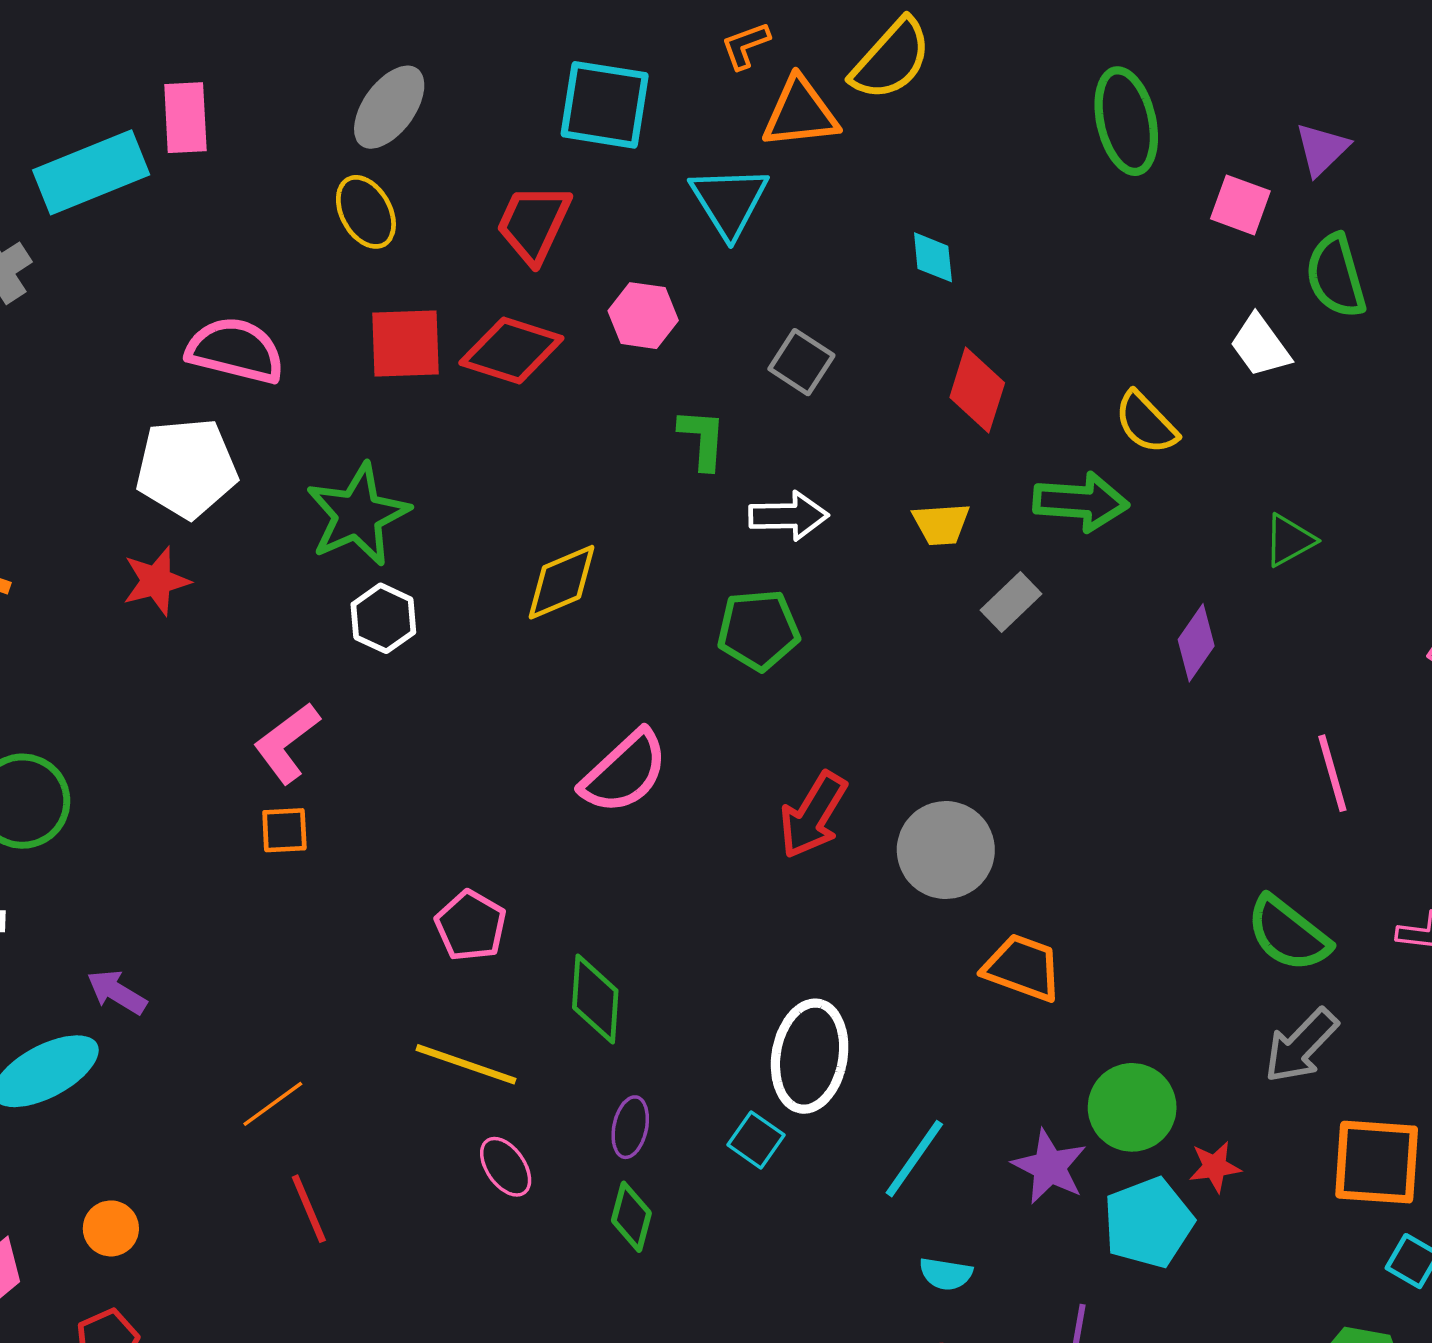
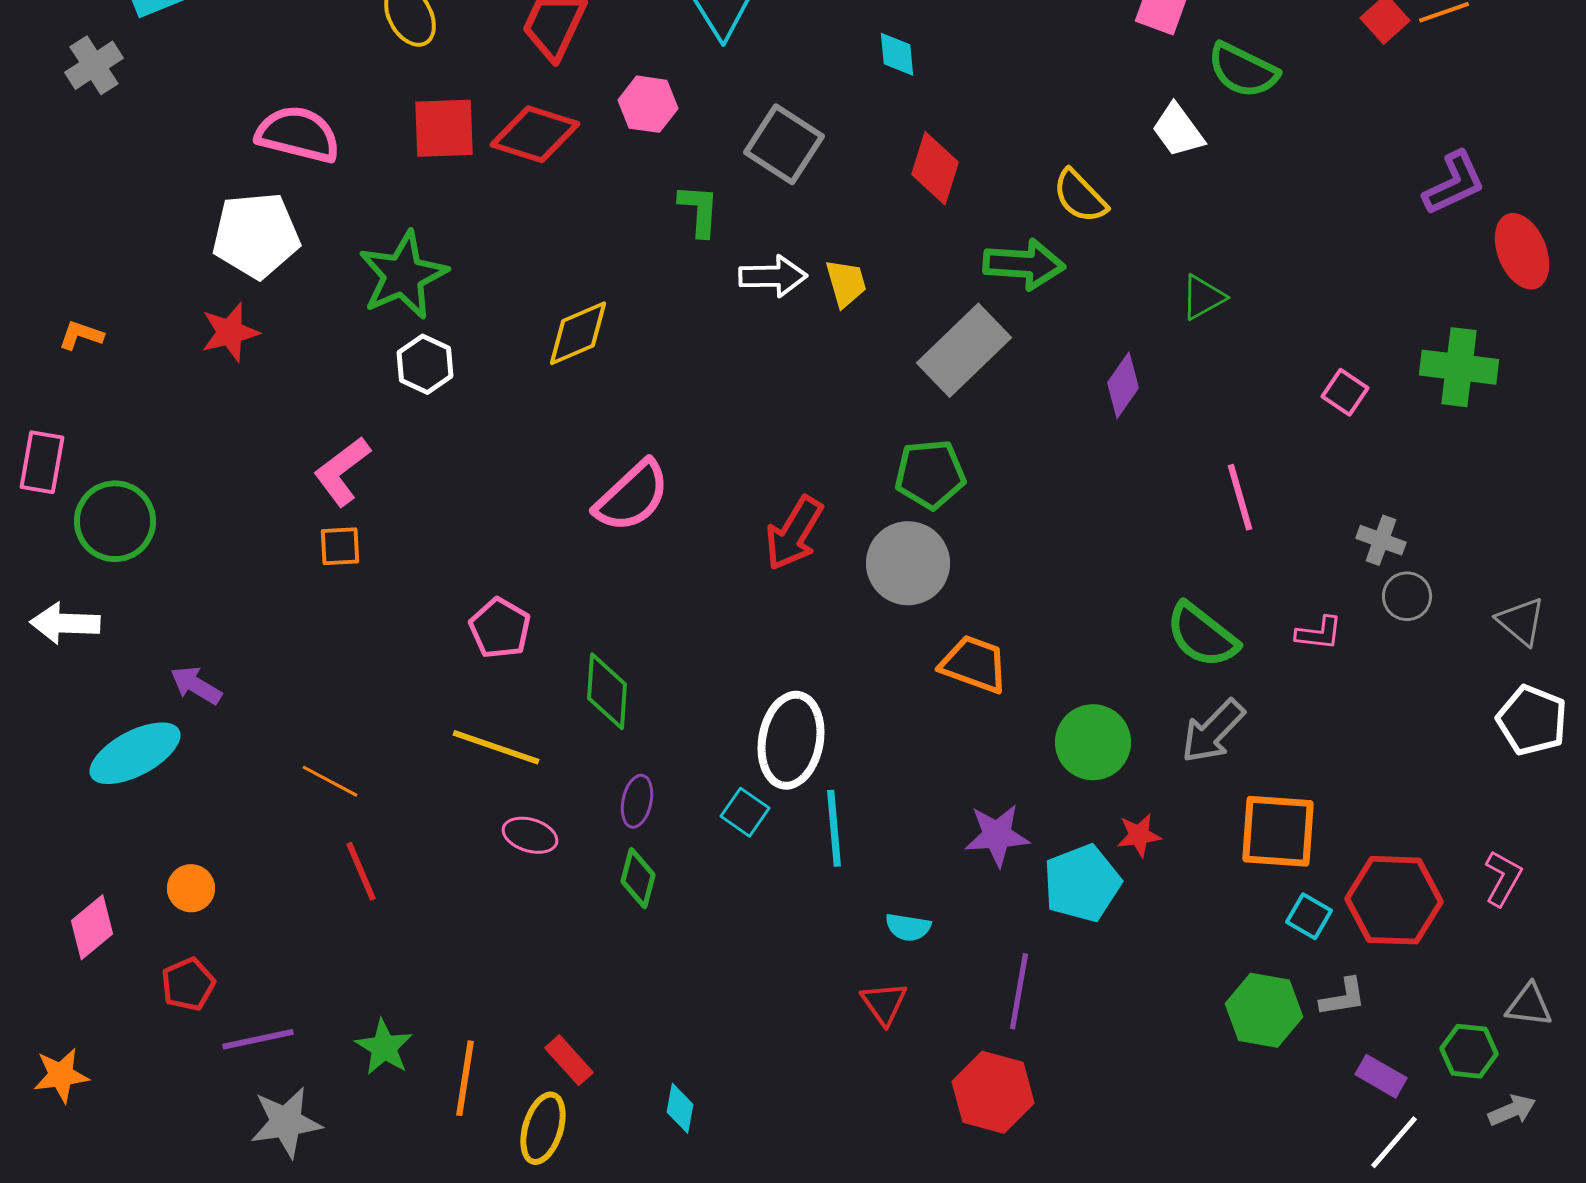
green semicircle: (1336, 276) -> (1243, 70), turned -48
gray square: (801, 362) -> (784, 144), size x1.4
yellow trapezoid: (941, 524) -> (846, 283), moved, turned -102
gray rectangle: (1011, 602) -> (964, 350), size x1.8
green pentagon: (758, 630) -> (930, 474), moved
orange line: (273, 1104) -> (330, 781), turned 64
green circle: (1132, 1107) -> (1093, 742), moved
cyan line: (914, 1159) -> (834, 828), moved, turned -40
pink ellipse: (506, 1167) -> (530, 835), turned -38
purple star: (1049, 1167) -> (997, 835), turned -30

